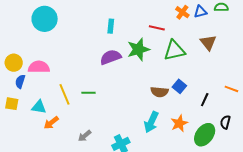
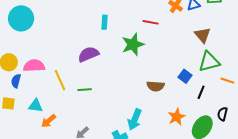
cyan circle: (45, 19) -> (21, 18), moved
green triangle: (174, 50) -> (209, 62), moved
purple semicircle: (111, 57) -> (88, 54), moved
blue square: (179, 86) -> (185, 76), moved
yellow line: (65, 94) -> (60, 80), moved
cyan arrow: (151, 122) -> (135, 119), moved

